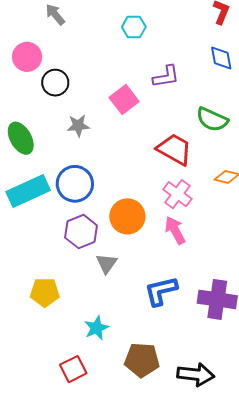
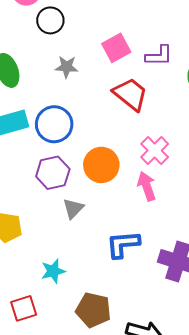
purple L-shape: (166, 77) -> (159, 56), moved
red trapezoid: (174, 149) -> (130, 94), moved

